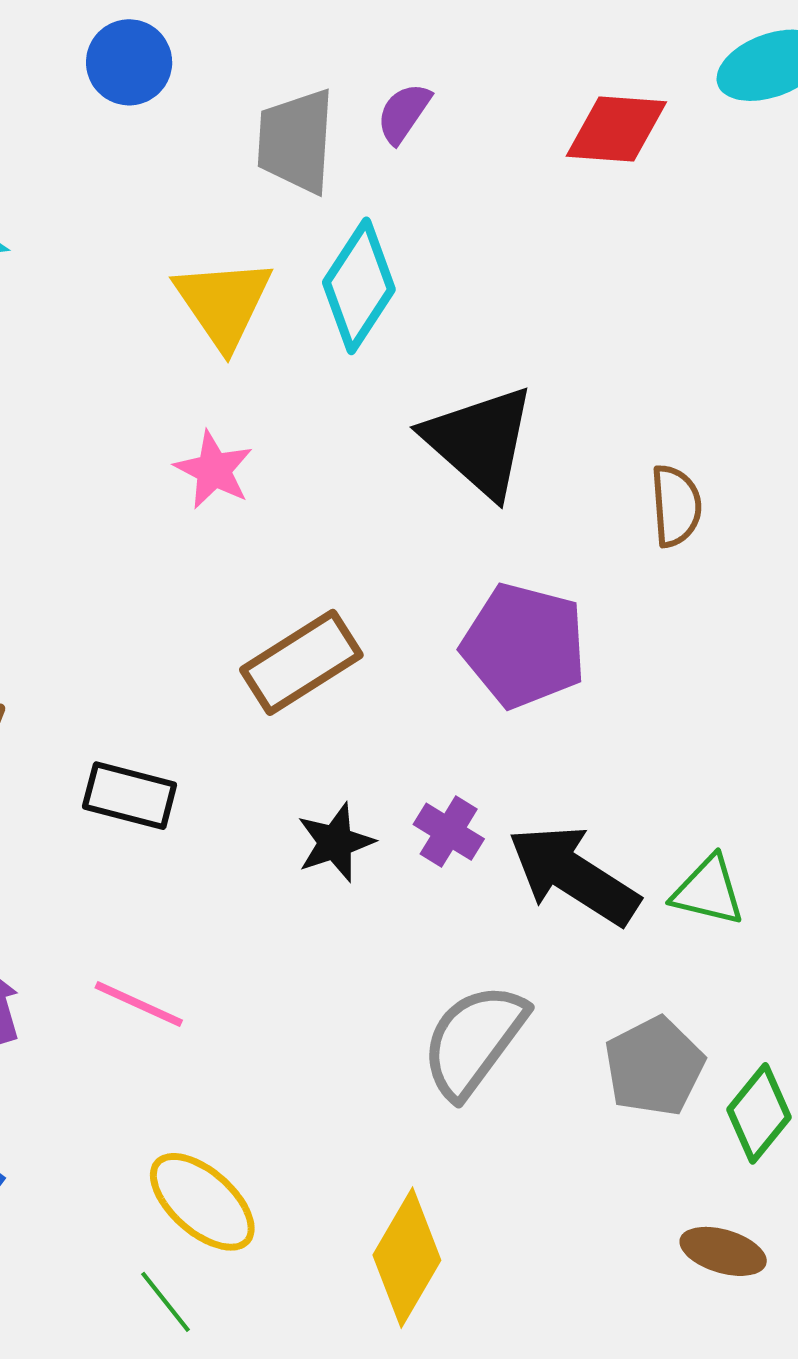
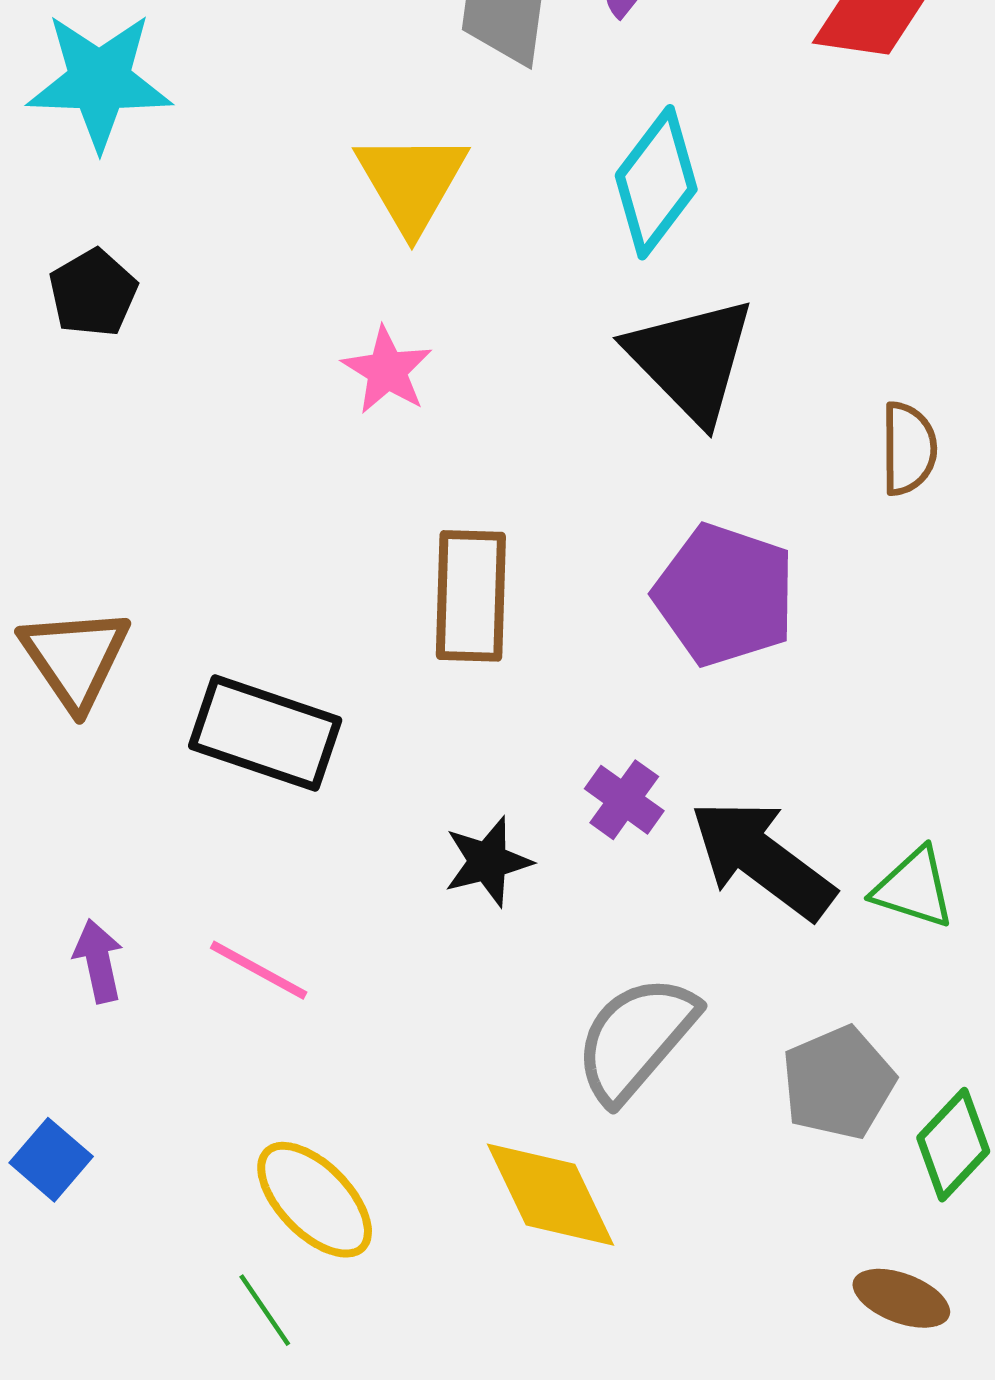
cyan diamond: (359, 286) -> (656, 182), moved
brown rectangle: (301, 662) -> (471, 596), turned -60
black rectangle: (130, 796) -> (265, 733), size x1.4
black star: (335, 842) -> (488, 862), moved
yellow diamond: (407, 1258) -> (551, 1195), moved, turned -60

